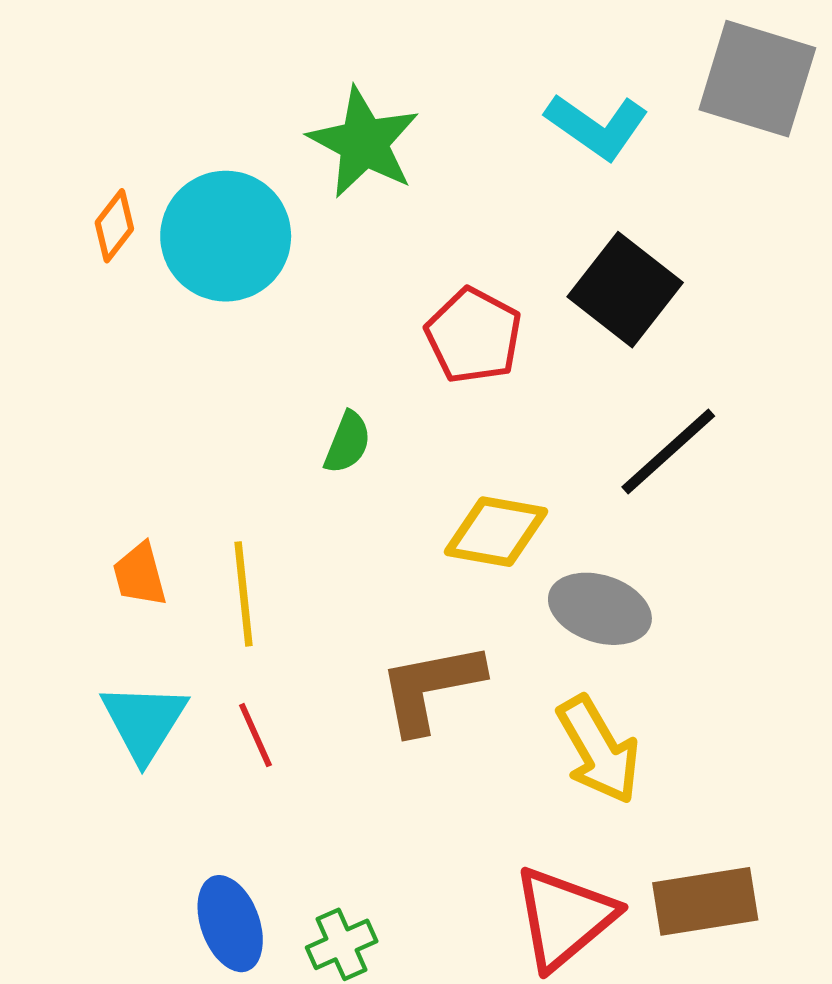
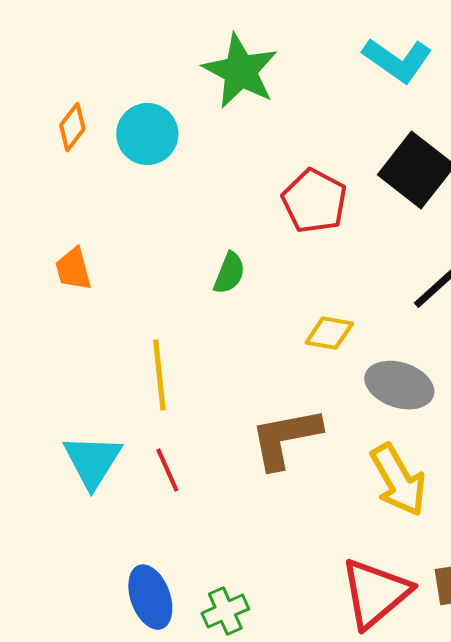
cyan circle: (226, 236) -> (147, 134), size x0.7
yellow diamond: (496, 532) -> (329, 333), size x0.7
orange trapezoid: (140, 575) -> (73, 269), moved

